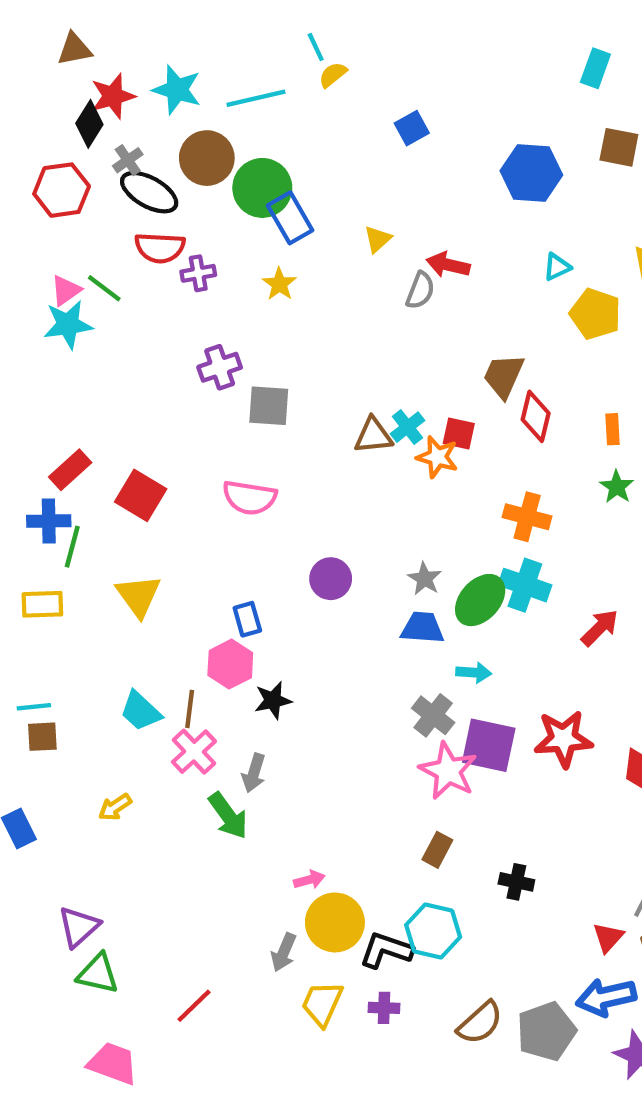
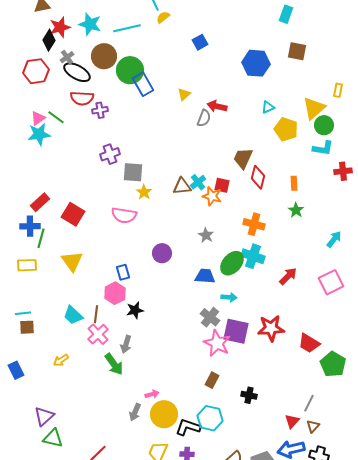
yellow star: (279, 284) -> (144, 192), moved
gray star: (425, 579) -> (206, 235), moved
gray arrow: (284, 952) -> (135, 412), moved

